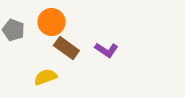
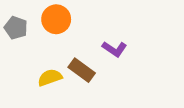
brown rectangle: (66, 48) -> (82, 70), moved

